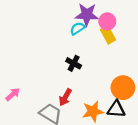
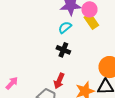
cyan semicircle: (77, 28) -> (65, 27), moved

